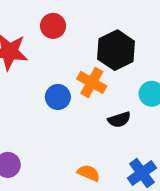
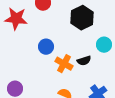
orange cross: (92, 82) -> (64, 64), moved

